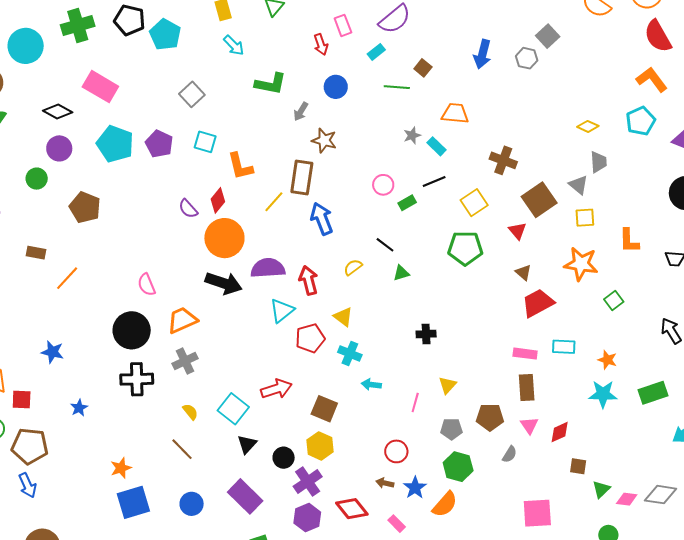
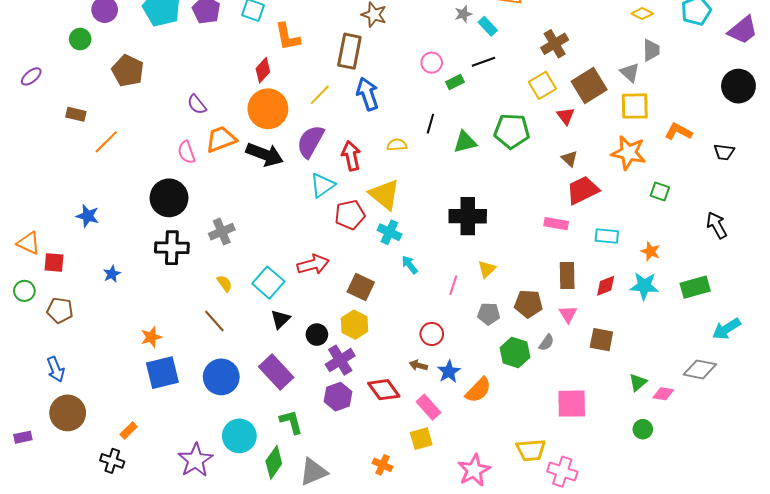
brown cross: (503, 160) -> (555, 44), turned 36
yellow line: (274, 202) -> (320, 95), moved
yellow square: (474, 203) -> (542, 85), moved
purple semicircle: (188, 209) -> (197, 104), moved
yellow square: (585, 218) -> (635, 106), size x1.4
orange L-shape: (629, 241) -> (678, 132), turned 116
black line: (385, 245) -> (430, 124), turned 66
yellow semicircle: (353, 267) -> (397, 145), turned 30
purple semicircle: (268, 268) -> (310, 141), turned -60
green triangle: (401, 273) -> (465, 142), moved, size x1.4
green square: (614, 300) -> (660, 191), turned -36
yellow triangle: (343, 317) -> (384, 195), size x1.6
orange trapezoid: (182, 320) -> (221, 139), moved
black cross: (426, 334) -> (468, 216), size x1.8
pink rectangle: (525, 354) -> (556, 224), moved
cyan arrow: (371, 385) -> (410, 265), turned 42
red diamond: (560, 432) -> (606, 286), moved
brown pentagon: (30, 446) -> (60, 310), size x0.7
brown square: (578, 466) -> (601, 340), moved, size x1.4
green hexagon: (458, 467) -> (515, 353), moved
blue arrow: (28, 485) -> (56, 369), moved
gray diamond: (661, 495) -> (700, 369), moved
blue circle: (192, 504) -> (221, 377), size x1.5
pink rectangle: (397, 524) -> (428, 407), size x1.4

